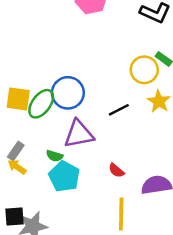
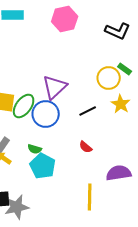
blue circle: (68, 93) -> (46, 114), moved
purple triangle: (79, 134) -> (55, 87), moved, turned -32
red semicircle: (116, 170) -> (86, 147), moved

